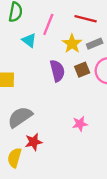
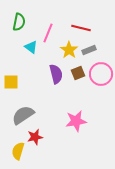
pink star: (80, 124) -> (76, 121), size x1.5

